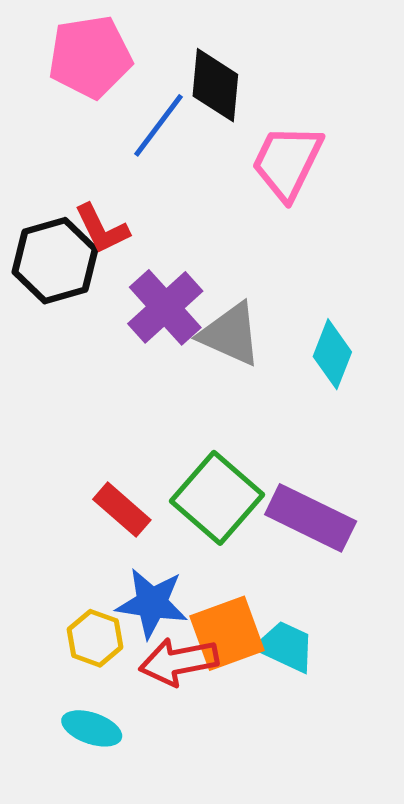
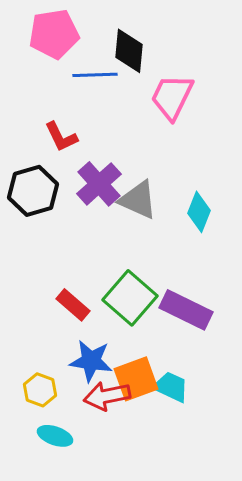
blue line: (159, 125) -> (95, 75), turned 51
black hexagon: (55, 261) -> (33, 191), moved
yellow hexagon: (95, 638) -> (40, 390), moved

